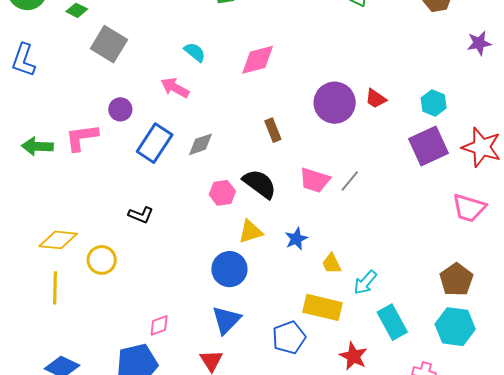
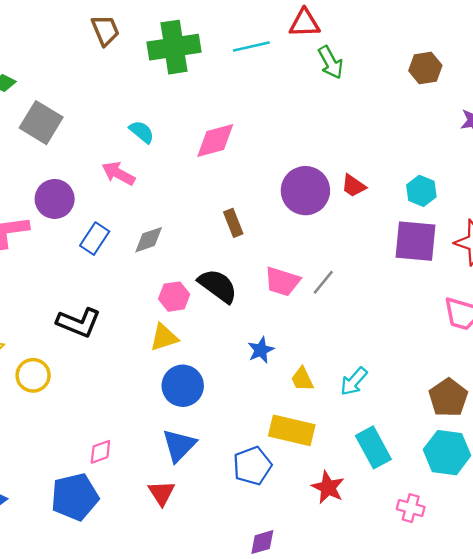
purple circle: (120, 109) -> (55, 199), size x1.4
blue rectangle: (155, 143) -> (95, 239), size x0.7
purple square: (429, 146) -> (416, 241), turned 30
black L-shape: (141, 215) -> (79, 322), size x1.5
yellow triangle: (250, 232) -> (164, 337), moved
cyan arrow: (365, 282) -> (354, 381), moved

